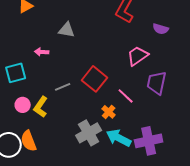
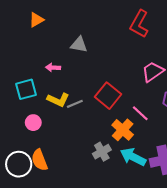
yellow L-shape: (41, 107) -> (58, 100), moved, turned -100
orange cross: (109, 112) -> (123, 130), size x1.5
gray cross: (89, 133) -> (102, 152), size x0.7

